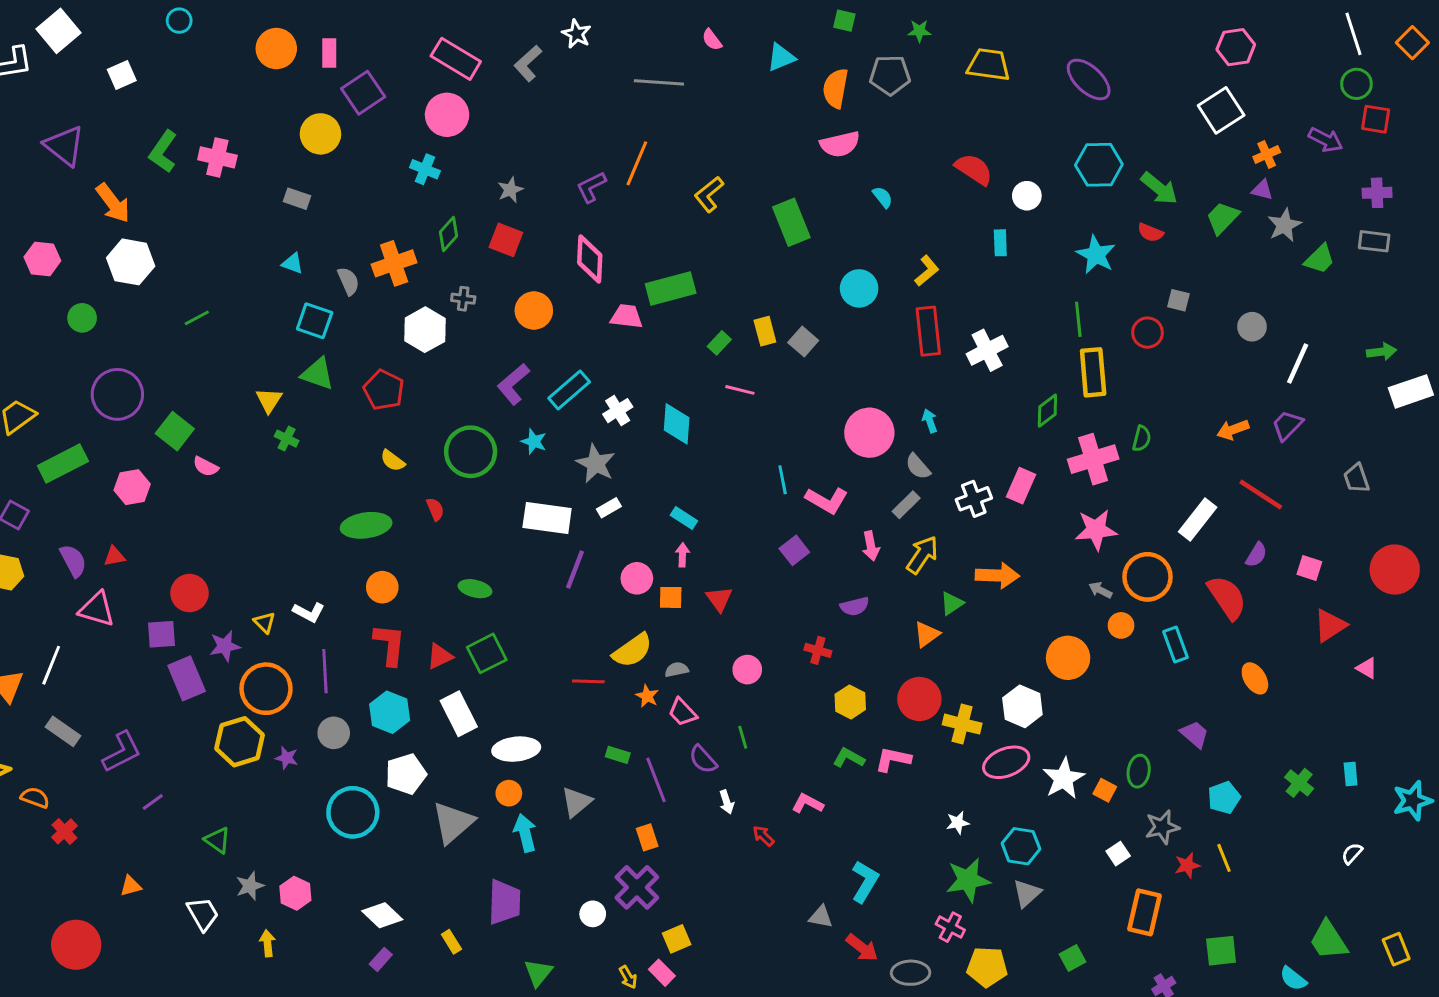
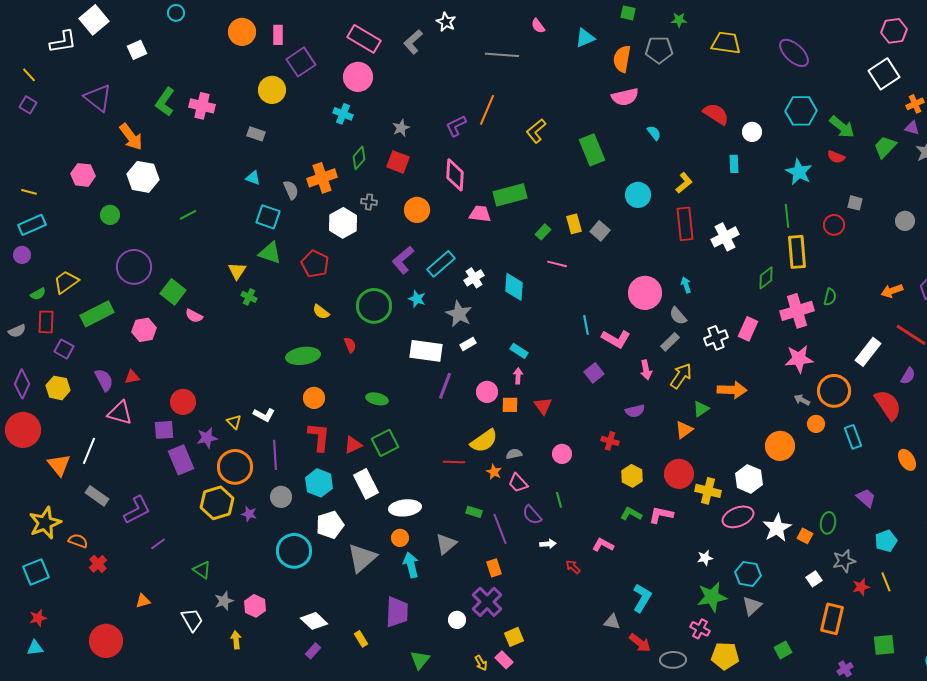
white arrow: (727, 802) -> (548, 544), turned -77

